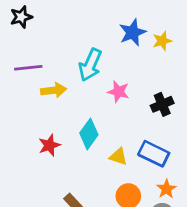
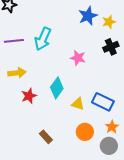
cyan arrow: (90, 65) -> (43, 39), moved
yellow arrow: (54, 90) -> (17, 73), moved
black cross: (162, 104) -> (111, 47), moved

